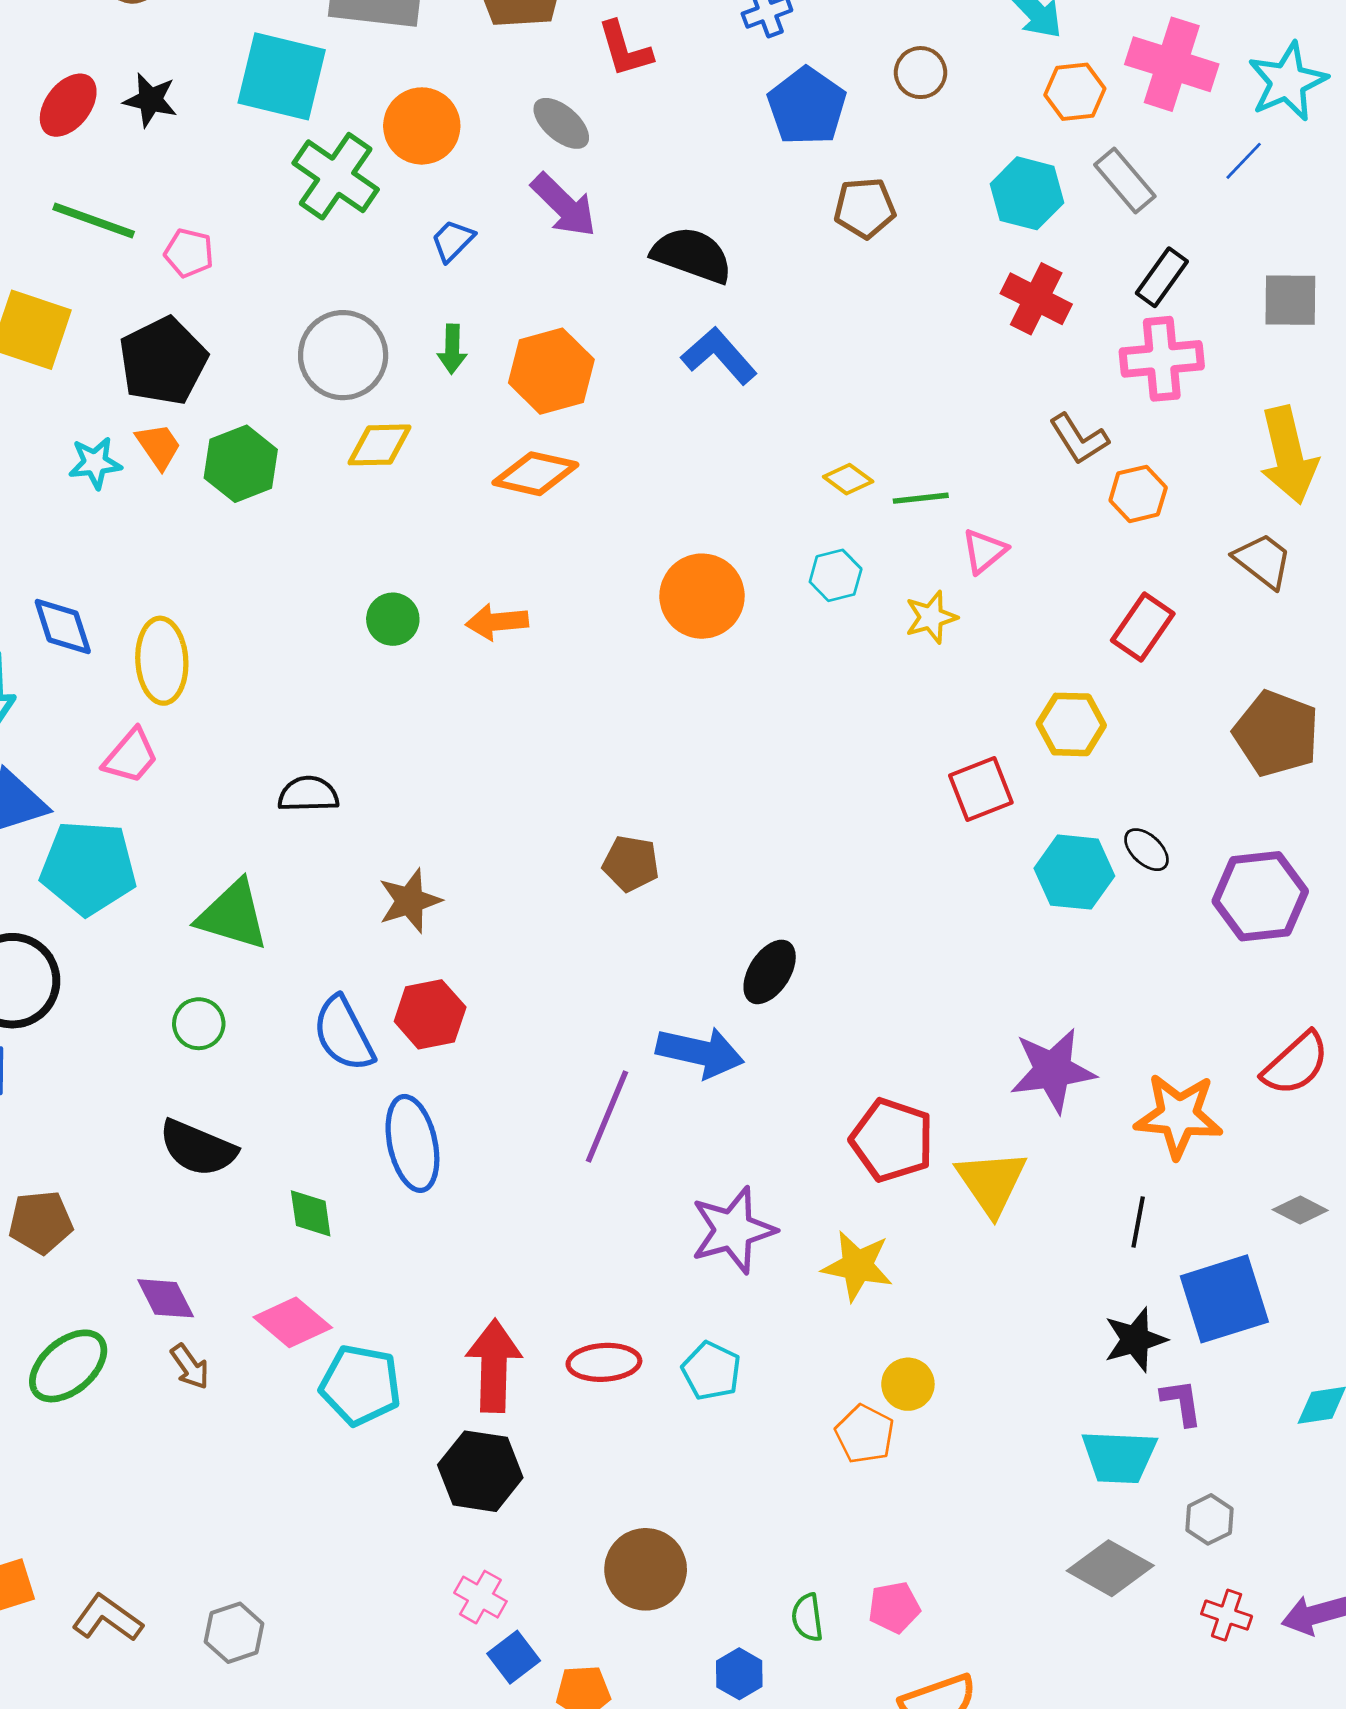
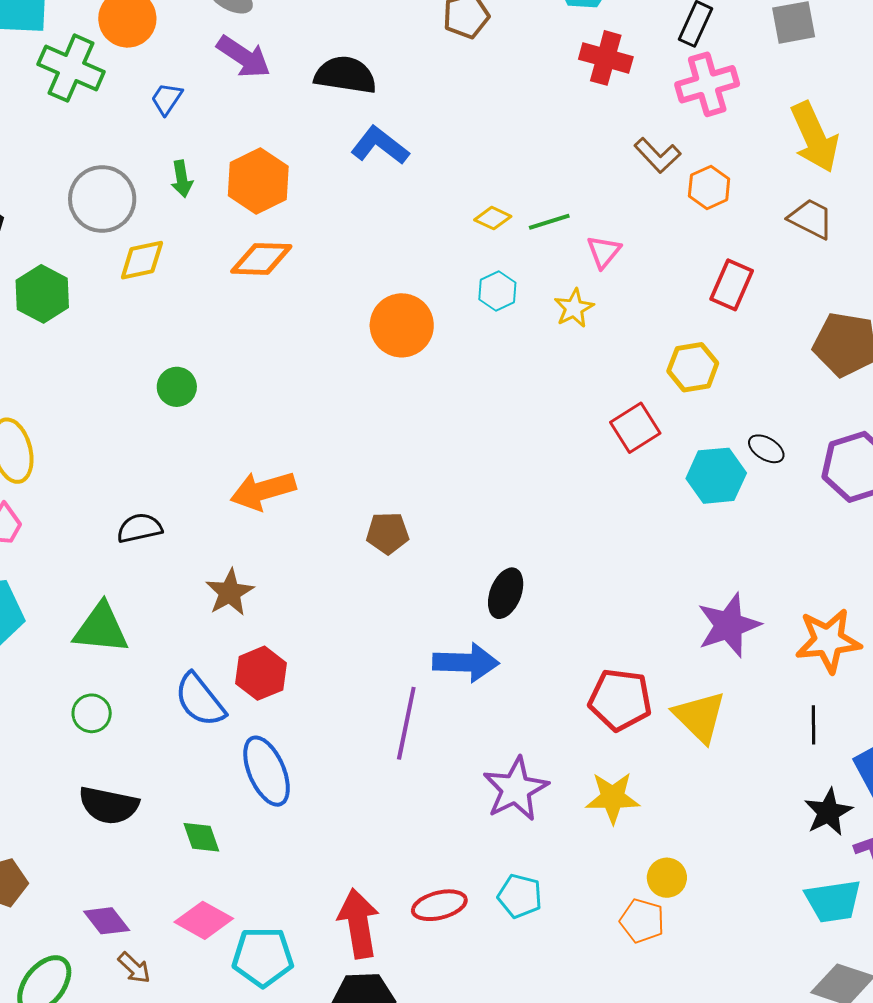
orange arrow: (497, 622) -> (263, 491), moved, size x1.4

